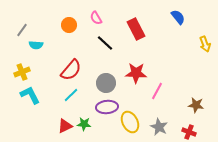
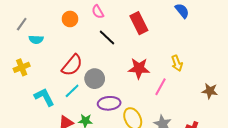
yellow arrow: (205, 44) -> (177, 63), moved
gray circle: (106, 83) -> (95, 79), moved
cyan L-shape: (30, 95) -> (44, 97), moved
brown star: (196, 105) -> (210, 91), moved

